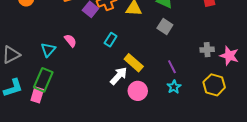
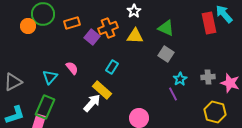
yellow rectangle: (134, 63) -> (102, 90), moved
white arrow: (119, 76) -> (92, 103), moved
cyan star: (174, 87) -> (180, 79), moved

